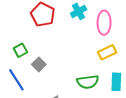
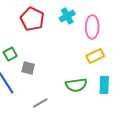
gray square: (39, 64) -> (28, 68), turned -32

